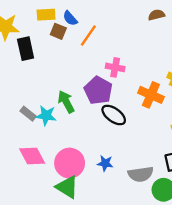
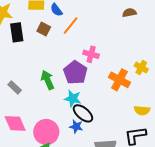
brown square: (58, 31) -> (44, 29), moved
cyan star: (46, 115) -> (73, 99), moved
black ellipse: (114, 115) -> (83, 113), moved
blue star: (105, 163) -> (76, 127), moved

